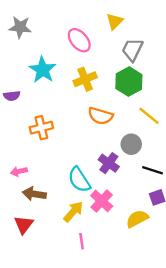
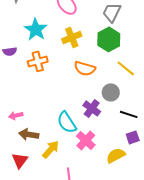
orange cross: (41, 128) -> (38, 61), moved
yellow arrow: (73, 212) -> (51, 149), moved

